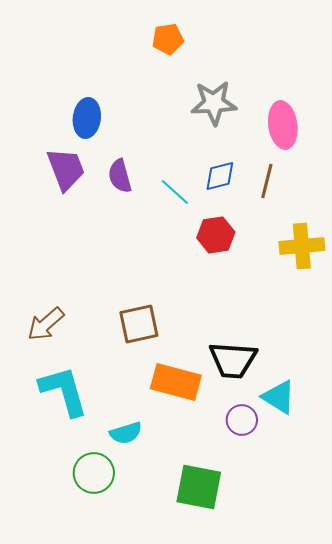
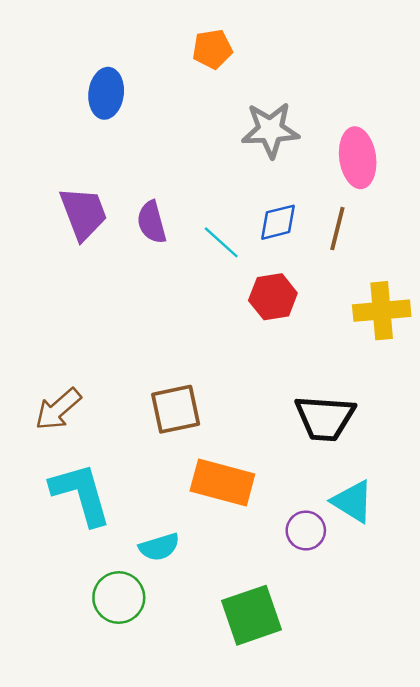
blue ellipse: (87, 118) -> (106, 93), moved
black trapezoid: (233, 360) -> (325, 418), moved
green square: (199, 487) -> (251, 615), turned -30

